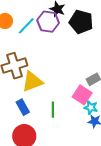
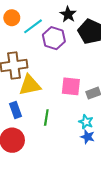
purple hexagon: (48, 22) -> (54, 38), moved
pink square: (82, 95) -> (71, 86), moved, turned -36

